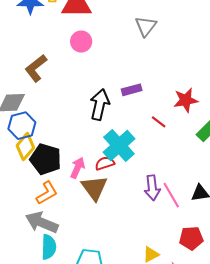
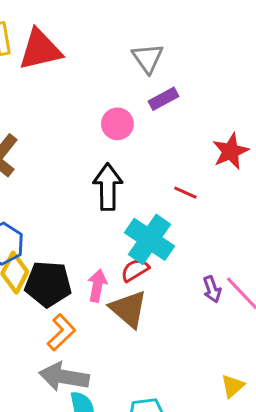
pink circle: (81, 42) -> (117, 124), moved
purple rectangle: (132, 90) -> (163, 99), moved
red line: (159, 122) -> (185, 193), moved
purple arrow: (152, 188) -> (212, 289), size x0.7

